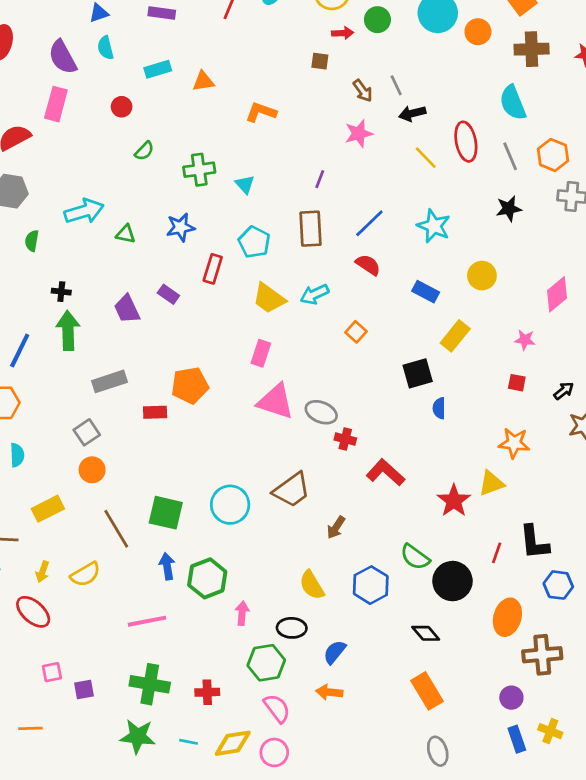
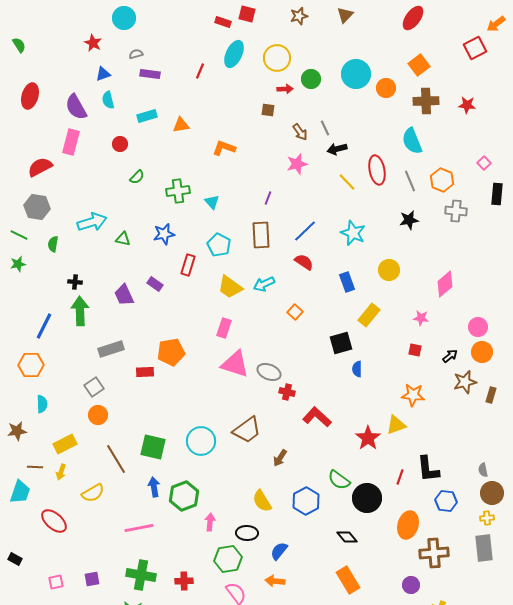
blue rectangle: (426, 292) -> (347, 282), turned 42
yellow arrow: (43, 572) -> (61, 472), moved
pink square: (52, 672) -> (56, 582), moved

